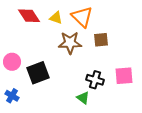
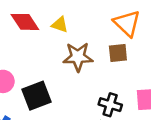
orange triangle: (82, 17) -> (127, 23), moved

